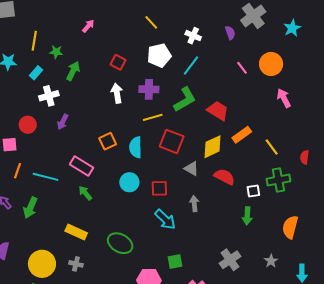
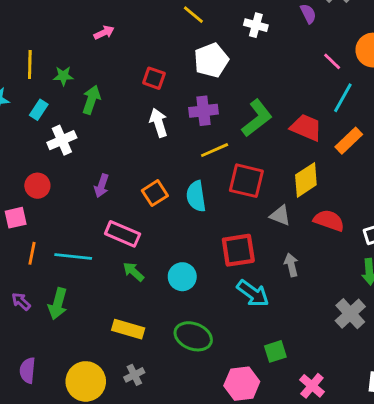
pink arrow: (88, 26) -> (104, 33), turned 32
cyan line: (191, 66) -> (343, 98), moved
purple arrow: (63, 122) -> (102, 186), moved
orange rectangle: (242, 135) -> (349, 141), moved
cyan circle: (129, 182) -> (182, 277), moved
red square: (159, 188) -> (238, 250), size x1.4
gray cross: (230, 260) -> (350, 314), moved
gray cross: (76, 264) -> (134, 375), turned -32

